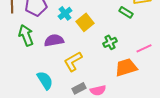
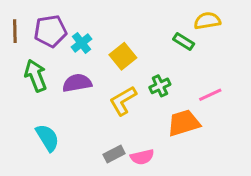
cyan cross: (65, 13) -> (81, 43), moved
yellow L-shape: (73, 61) -> (123, 101), moved
cyan semicircle: (45, 80) -> (47, 138), moved

